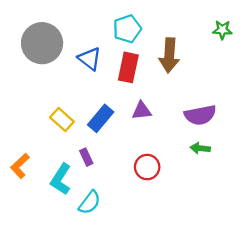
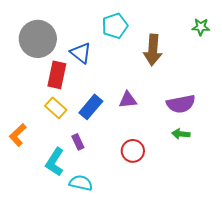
red rectangle: (128, 67) -> (57, 75), moved
orange L-shape: (20, 166) -> (18, 135), moved
cyan semicircle: (90, 202) -> (81, 183), turned -115

